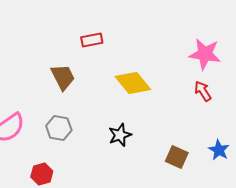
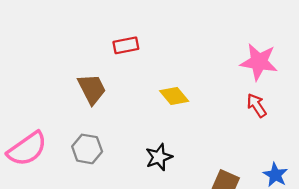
yellow diamond: (133, 83) -> (174, 96), size x0.7

